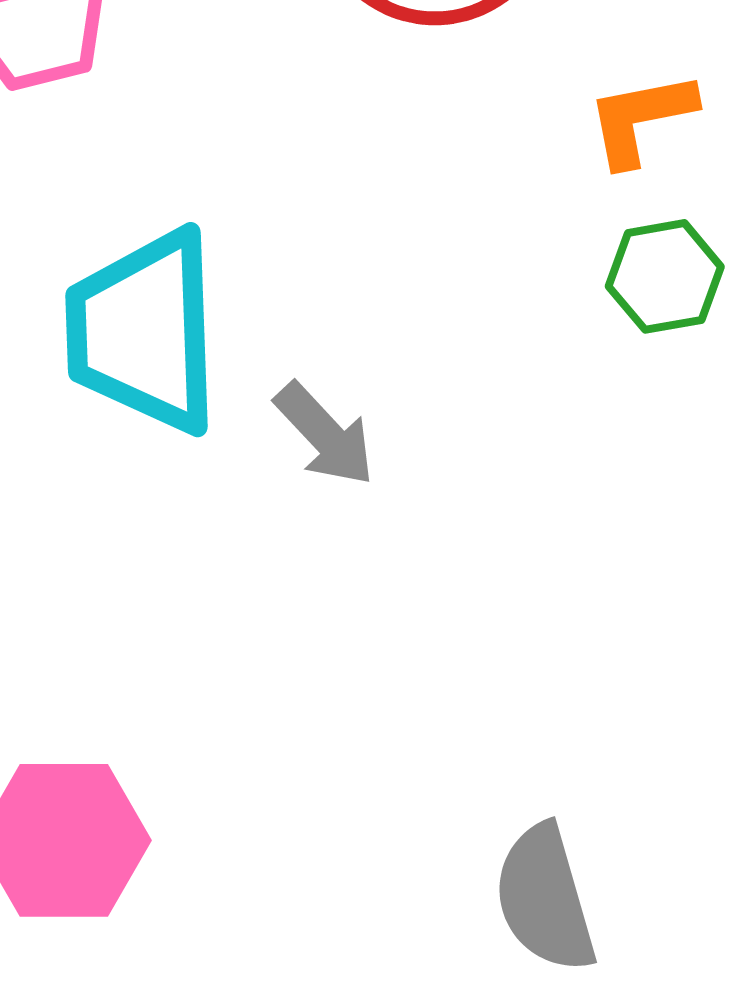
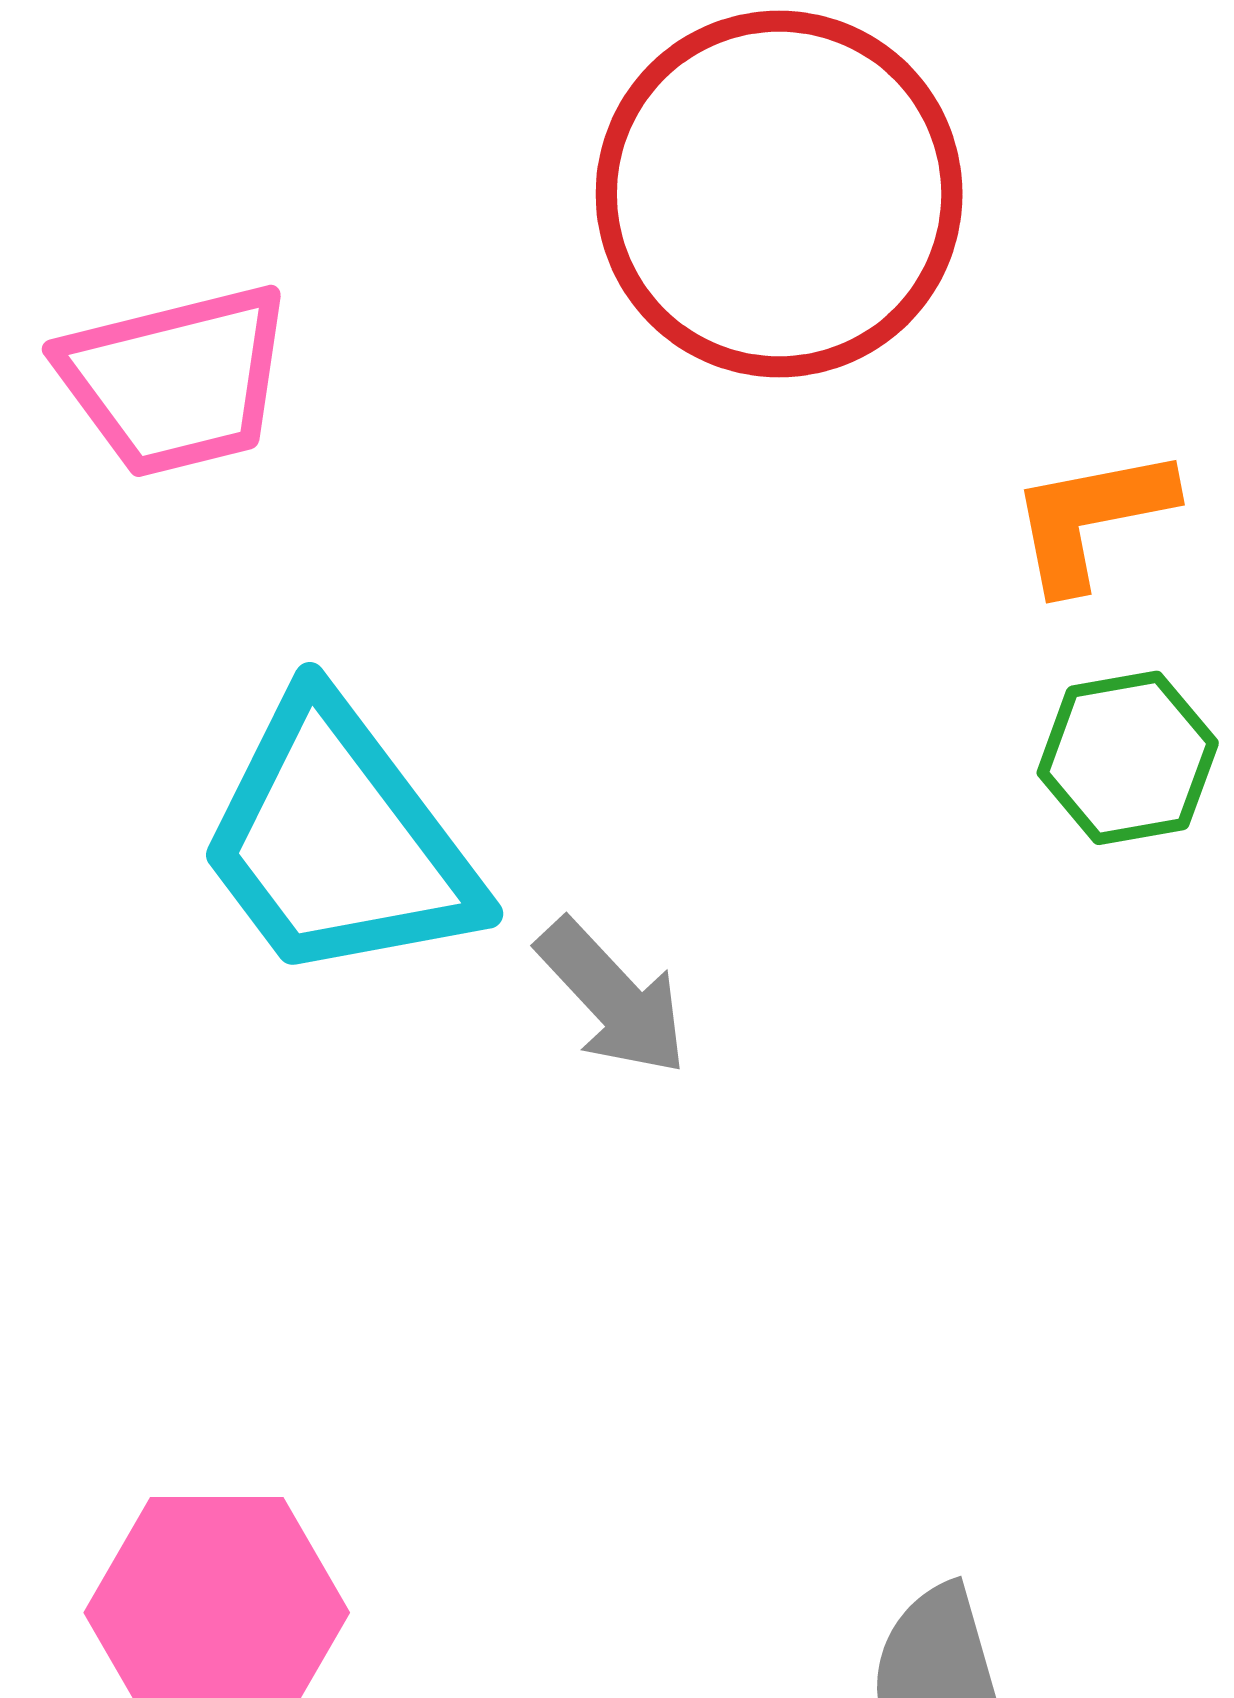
cyan trapezoid: (144, 331) -> (338, 841), turned -35

